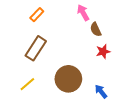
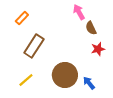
orange rectangle: (37, 15) -> (22, 18), moved
blue arrow: (101, 91) -> (89, 83), moved

